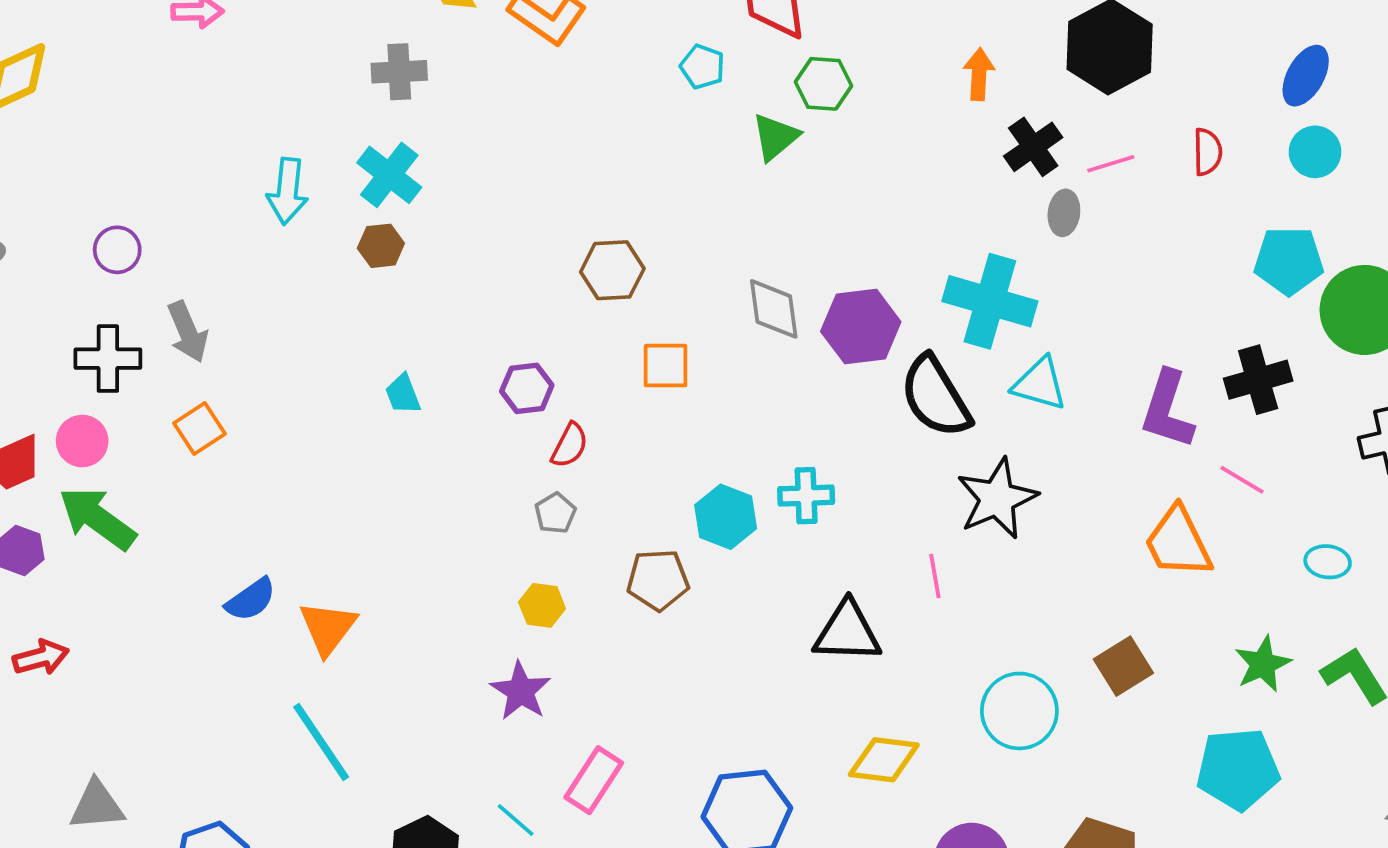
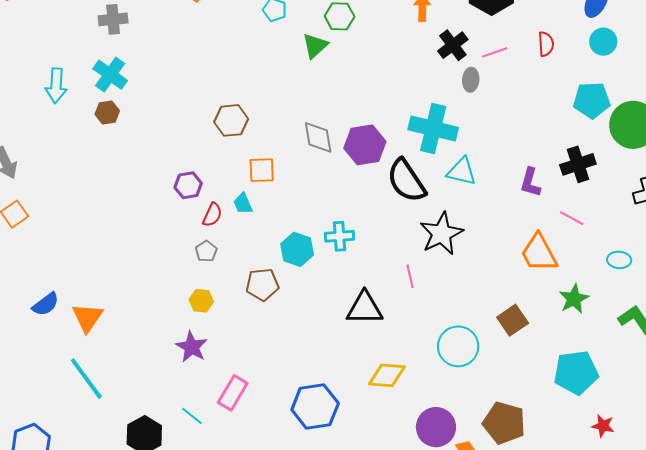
cyan trapezoid: (403, 394) -> (243, 204), moved
purple L-shape: (1167, 410) -> (530, 182), size x0.7
green star: (1263, 664) -> (574, 299), moved

